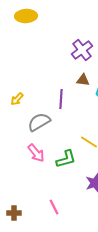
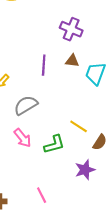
purple cross: (82, 50) -> (71, 29), turned -30
purple line: (61, 99) -> (44, 65), moved

